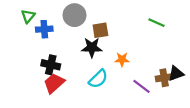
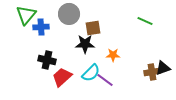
green triangle: (28, 16) -> (26, 15), size x1.5
red trapezoid: (54, 83) -> (62, 77), moved
purple line: (141, 86) -> (105, 80), moved

